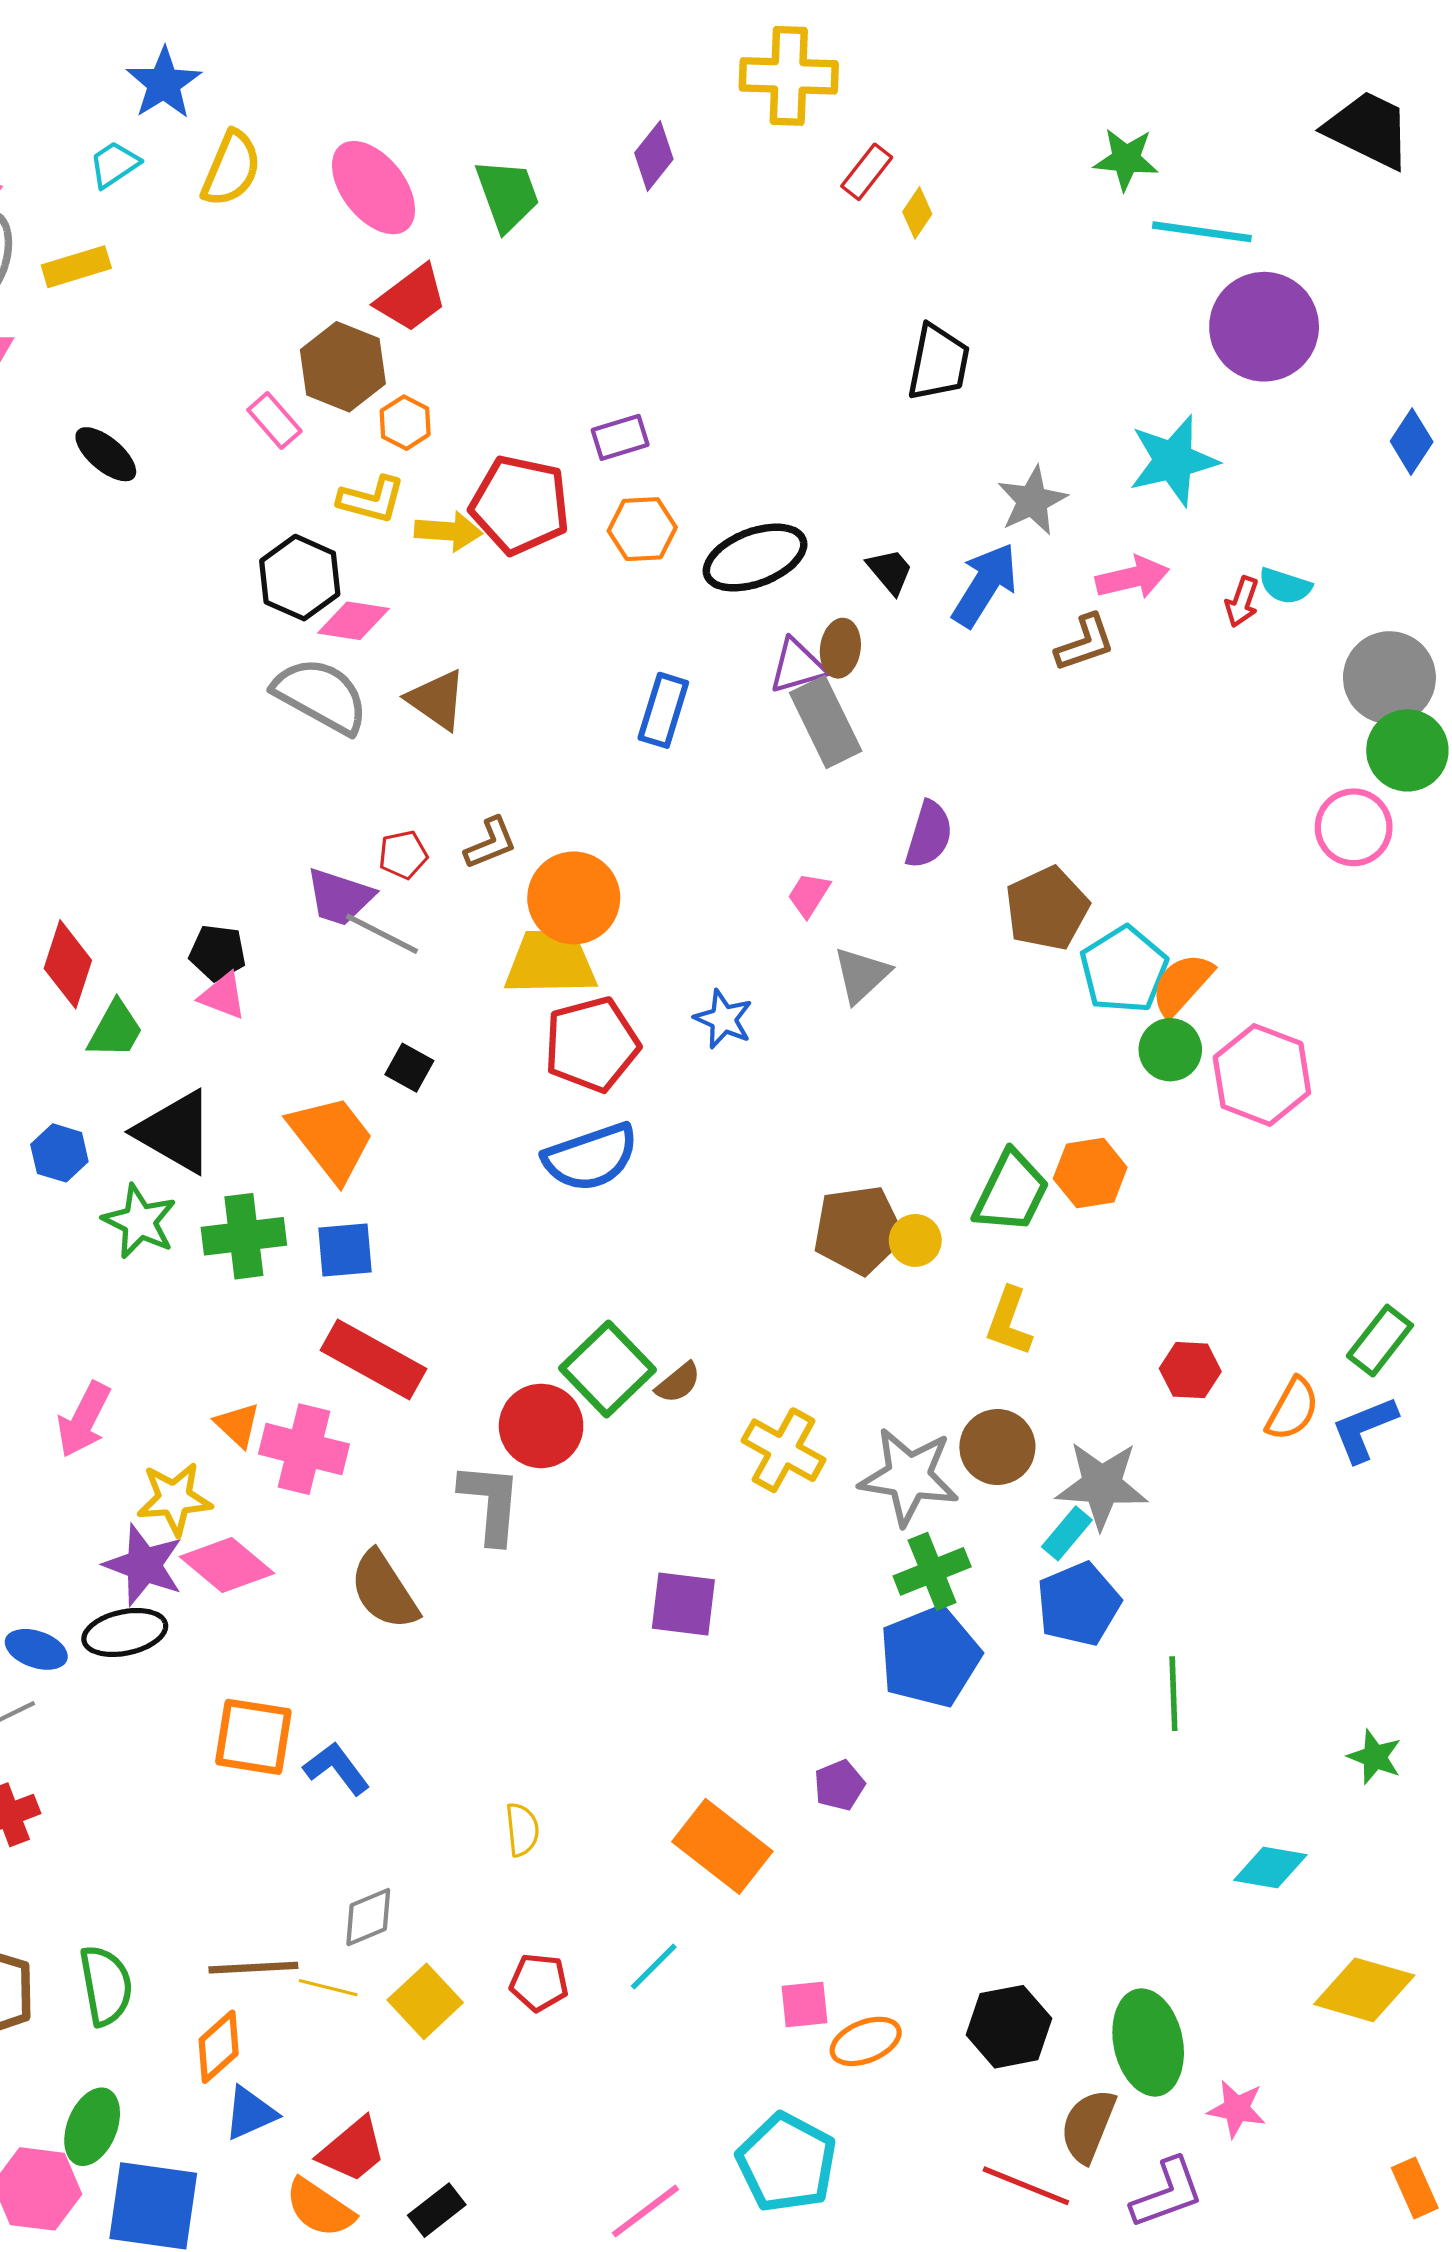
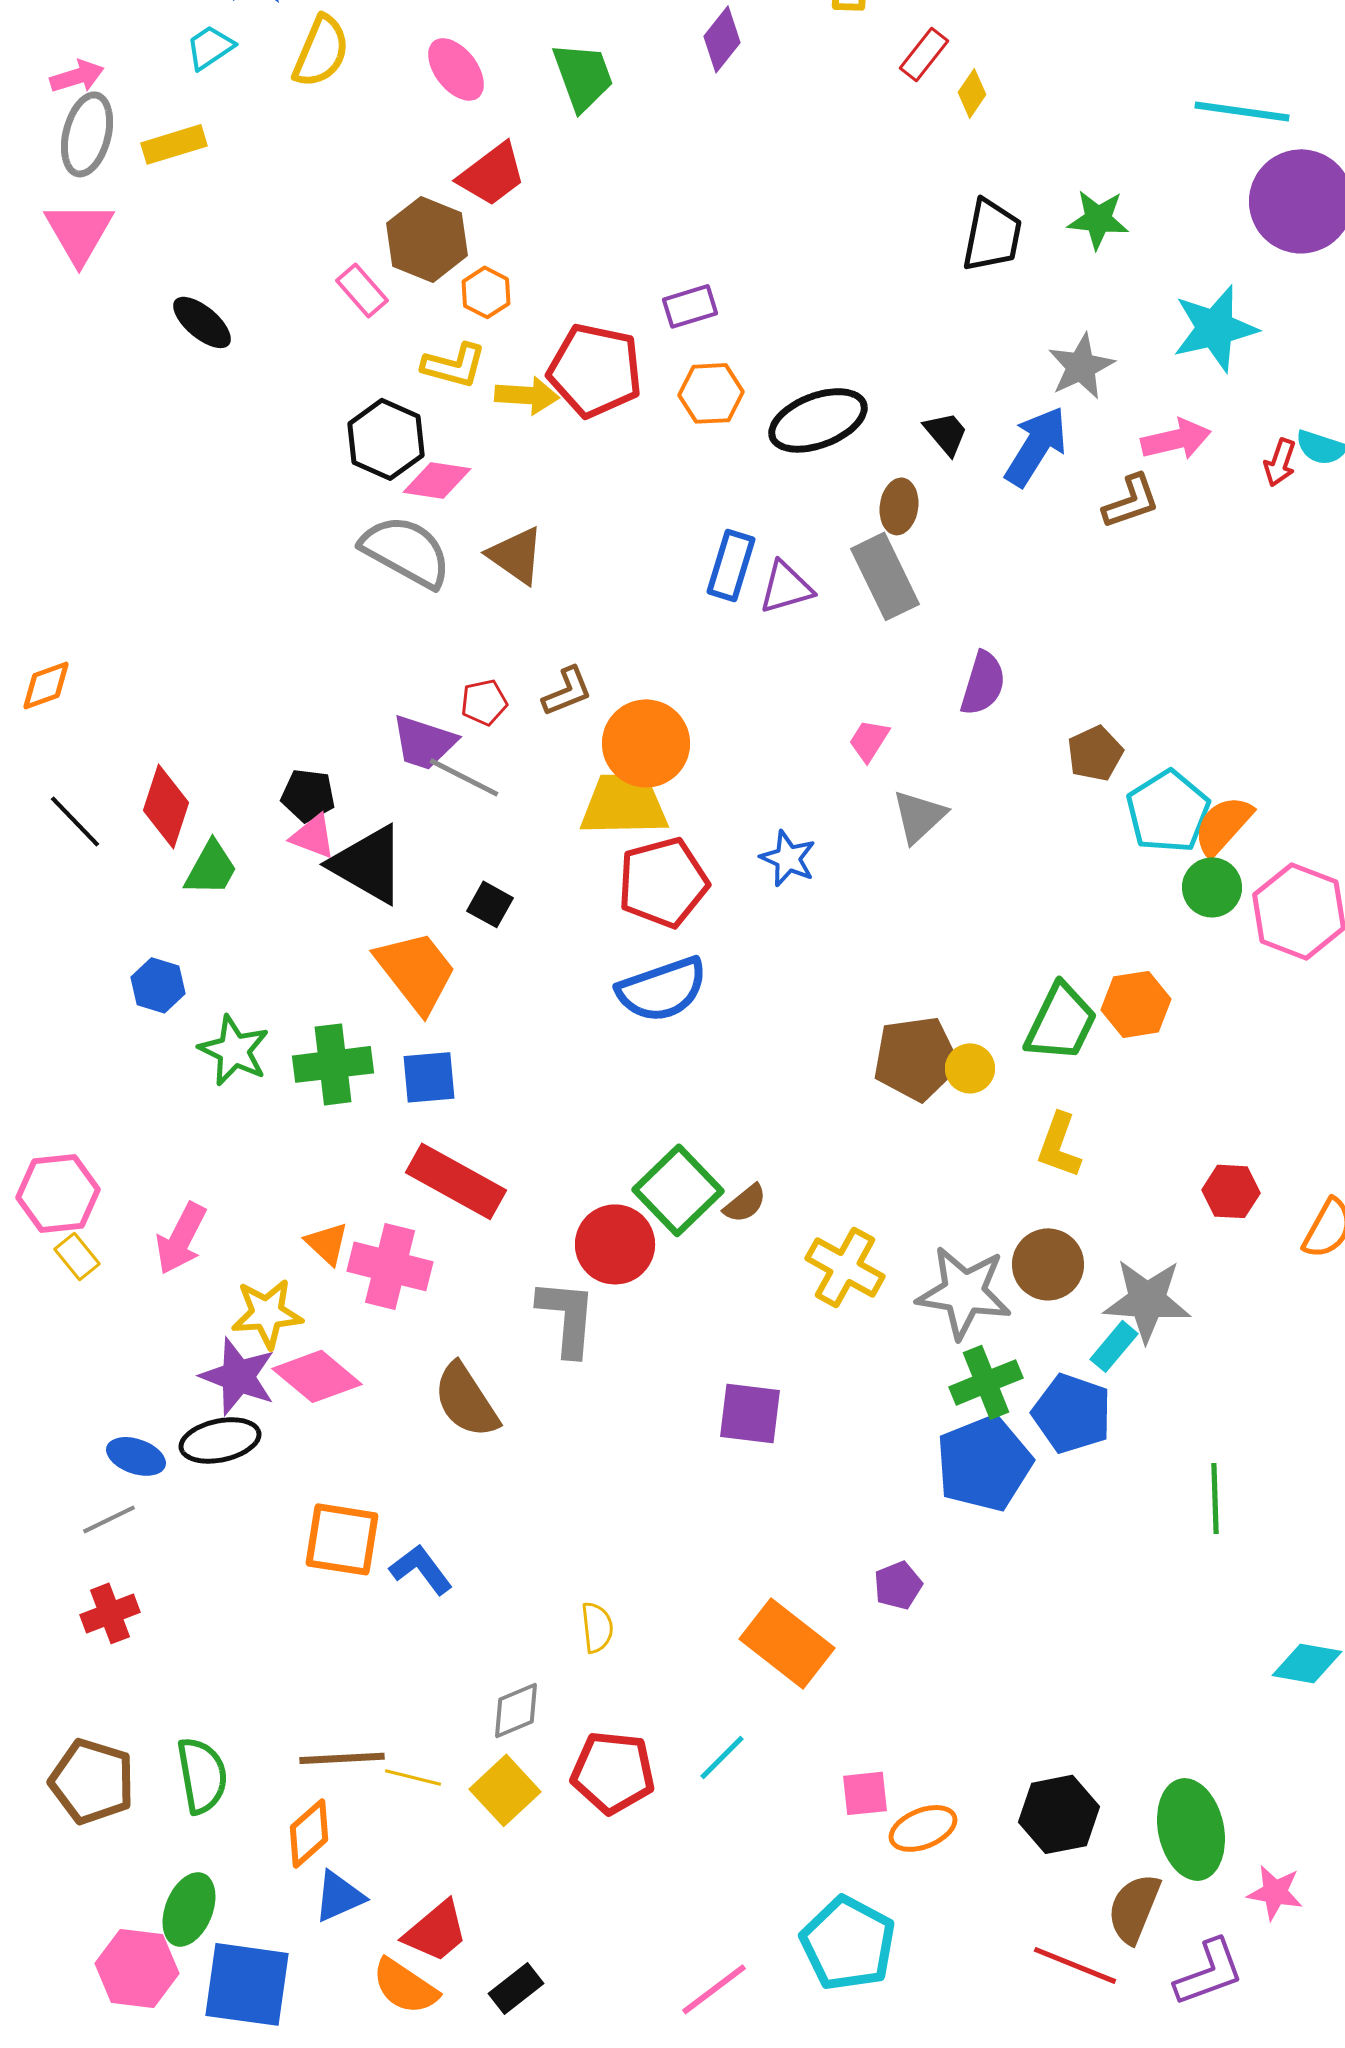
green star: (1126, 159) -> (1098, 219), moved
pink ellipse: (374, 188) -> (456, 69), size x0.7
purple triangle: (797, 666) -> (786, 587), moved
brown pentagon: (1047, 908) -> (1095, 753), size x0.7
black triangle: (175, 1132) -> (368, 864), moved
blue pentagon: (1079, 1604) -> (1072, 1413), moved, turned -30
gray diamond: (368, 1917) -> (516, 1710), moved
red pentagon: (539, 1982) -> (613, 1772), size x1.5

